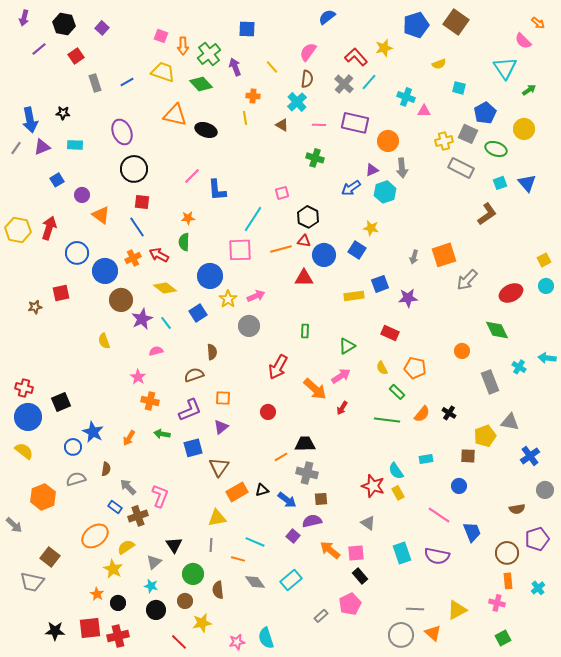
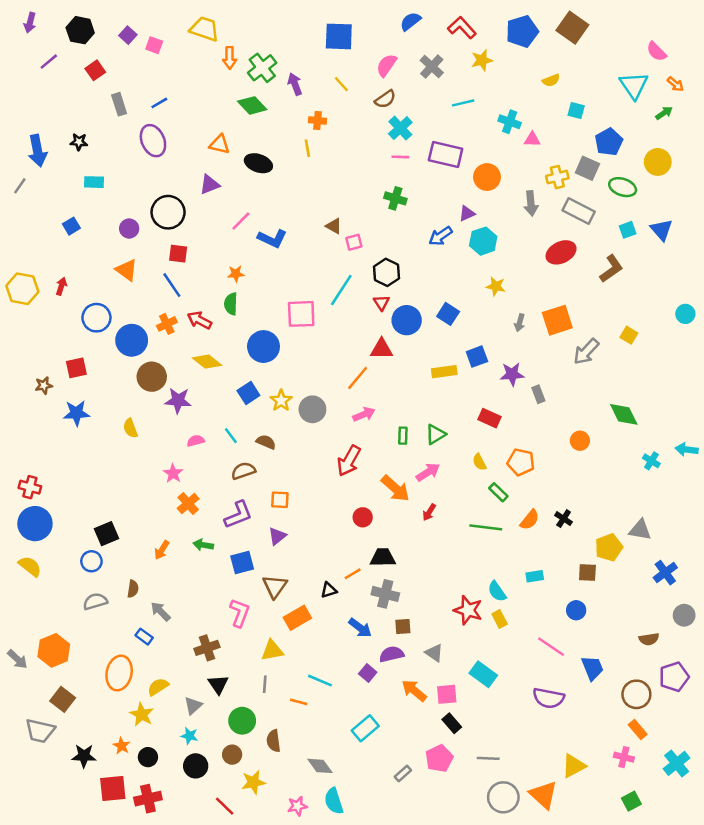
orange arrow: (538, 23) -> (675, 84), moved
blue square: (247, 29) -> (339, 36), moved, size x1.4
pink square: (161, 36) -> (154, 45), moved
red L-shape: (356, 57) -> (462, 28), moved
yellow trapezoid: (163, 72) -> (204, 29), moved
brown semicircle: (307, 79) -> (385, 99), turned 48
cyan line: (369, 82) -> (463, 103), turned 36
gray cross: (344, 84) -> (432, 67), moved
cyan cross: (297, 102) -> (400, 128), moved
orange triangle: (175, 115) -> (220, 144), size x0.7
brown triangle: (282, 125) -> (334, 226), moved
purple ellipse: (122, 132) -> (153, 141), moved
purple triangle: (42, 147) -> (209, 185), moved
gray arrow: (402, 168) -> (531, 203), moved
blue L-shape: (217, 190) -> (272, 239), turned -60
purple circle: (82, 195) -> (129, 229), moved
cyan line: (253, 219) -> (341, 290), moved
red arrow: (49, 228) -> (61, 286), size x0.6
yellow star: (371, 228) -> (496, 286), moved
red triangle: (304, 241) -> (382, 303), turned 48
orange line: (281, 249) -> (358, 378), moved, turned -35
yellow square: (544, 260) -> (629, 335), moved, turned -32
cyan circle: (546, 286) -> (685, 314), moved
red ellipse: (511, 293) -> (561, 252), moved
pink arrow: (256, 296) -> (364, 414), moved
yellow star: (228, 299) -> (281, 401), moved
purple star: (142, 319) -> (178, 401), turned 30
cyan line: (166, 323) -> (231, 436), moved
green rectangle: (305, 331) -> (403, 436), moved
brown semicircle: (212, 352) -> (266, 442), turned -63
gray rectangle: (490, 382) -> (538, 394), moved, size x0.6
orange cross: (150, 401) -> (188, 503), turned 36
black square: (61, 402) -> (107, 534), moved
red circle: (268, 412) -> (363, 517), moved
blue star: (93, 432) -> (76, 413), moved, turned -30
black triangle: (262, 490) -> (329, 590), moved
pink L-shape: (160, 496) -> (240, 613), moved
orange hexagon: (43, 497) -> (54, 650), moved
brown cross: (138, 516) -> (207, 648), moved
gray triangle: (368, 523) -> (434, 653), moved
orange ellipse: (95, 536) -> (119, 673), turned -40
cyan rectangle: (402, 553) -> (483, 674), moved, turned -35
orange rectangle: (508, 581) -> (638, 730), turned -35
gray diamond: (255, 582) -> (320, 766), moved
cyan cross: (538, 588) -> (677, 763), moved, size x1.5
gray line: (415, 609) -> (488, 758), moved
black star: (55, 631) -> (84, 756), moved
orange triangle: (433, 633) -> (543, 795), size x1.4

